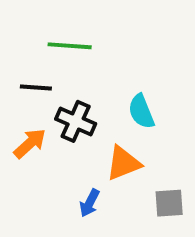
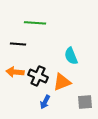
black cross: (76, 121) -> (38, 76), moved
orange arrow: (30, 143) -> (15, 72), turned -132

